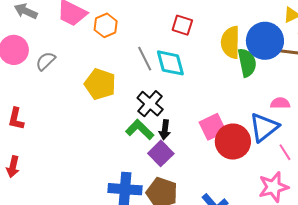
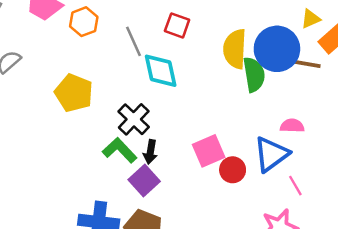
gray line: (145, 59) -> (134, 41), moved
red circle: (233, 142) -> (233, 170), size x0.6

